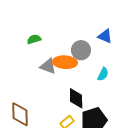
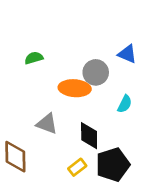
gray triangle: (48, 66) -> (47, 124), moved

